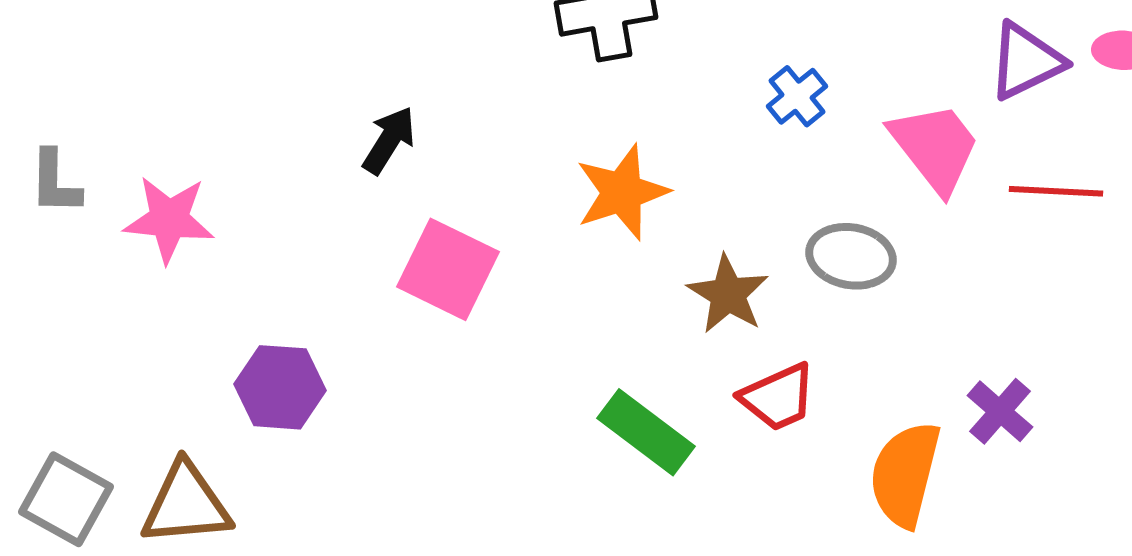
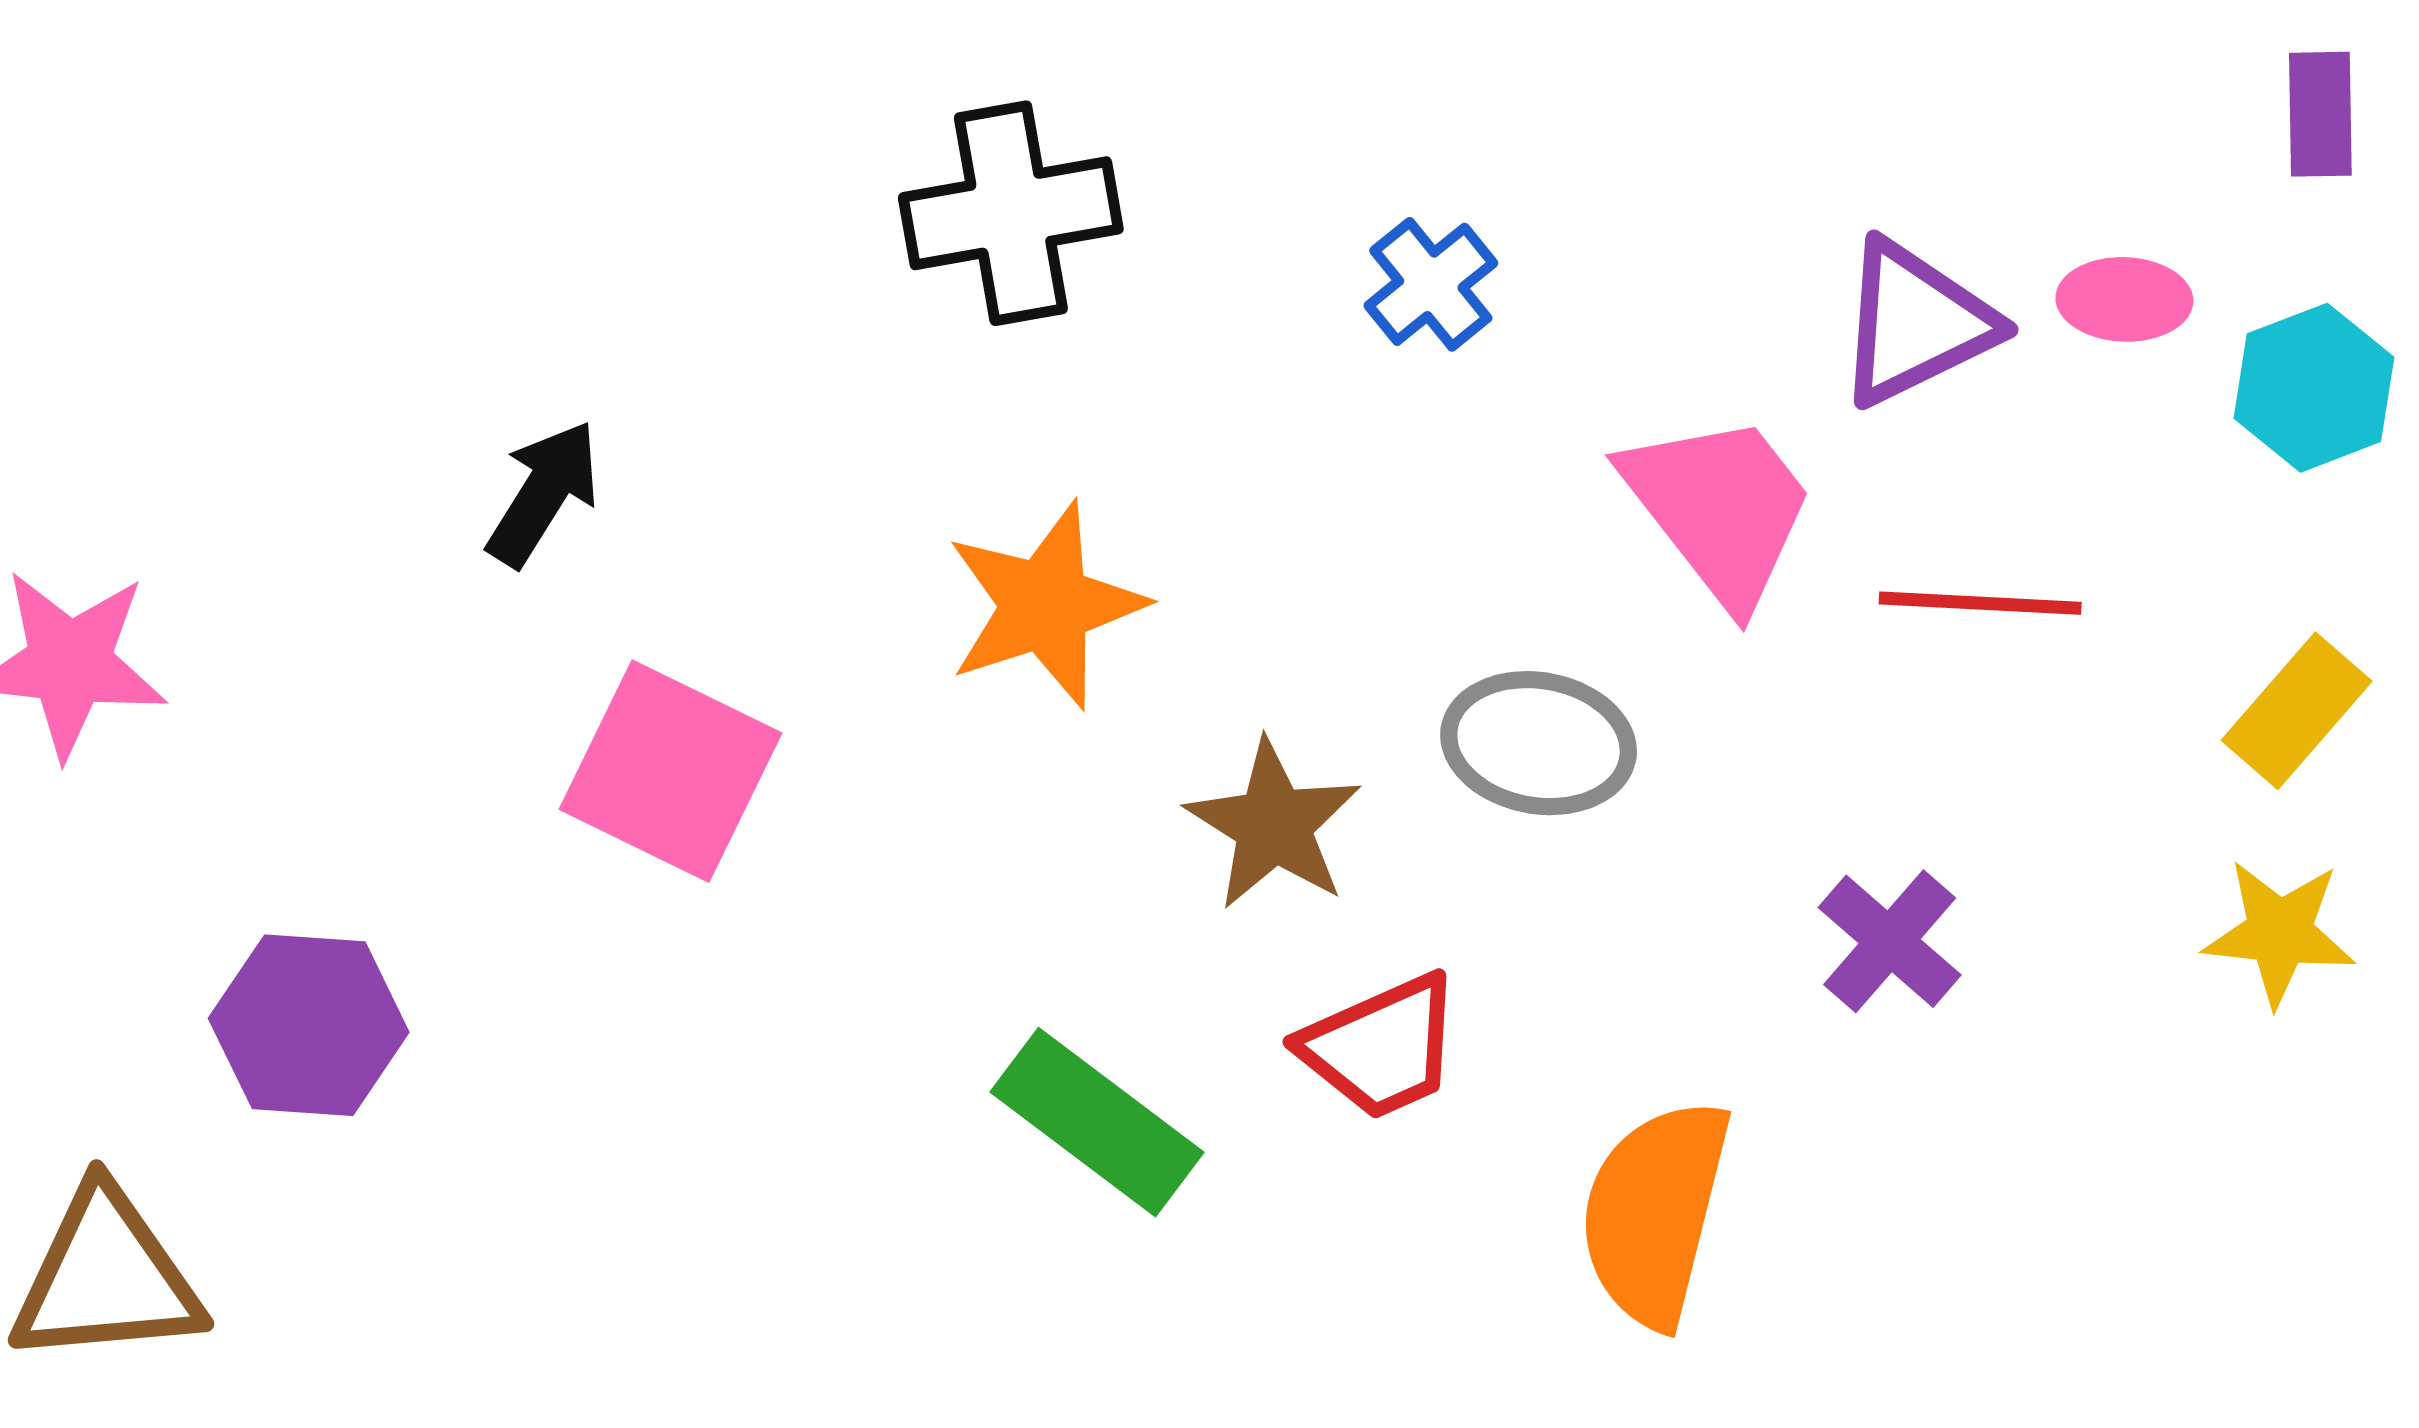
blue cross: (797, 96) -> (1431, 284), moved
purple cross: (1000, 411) -> (1890, 941), moved

